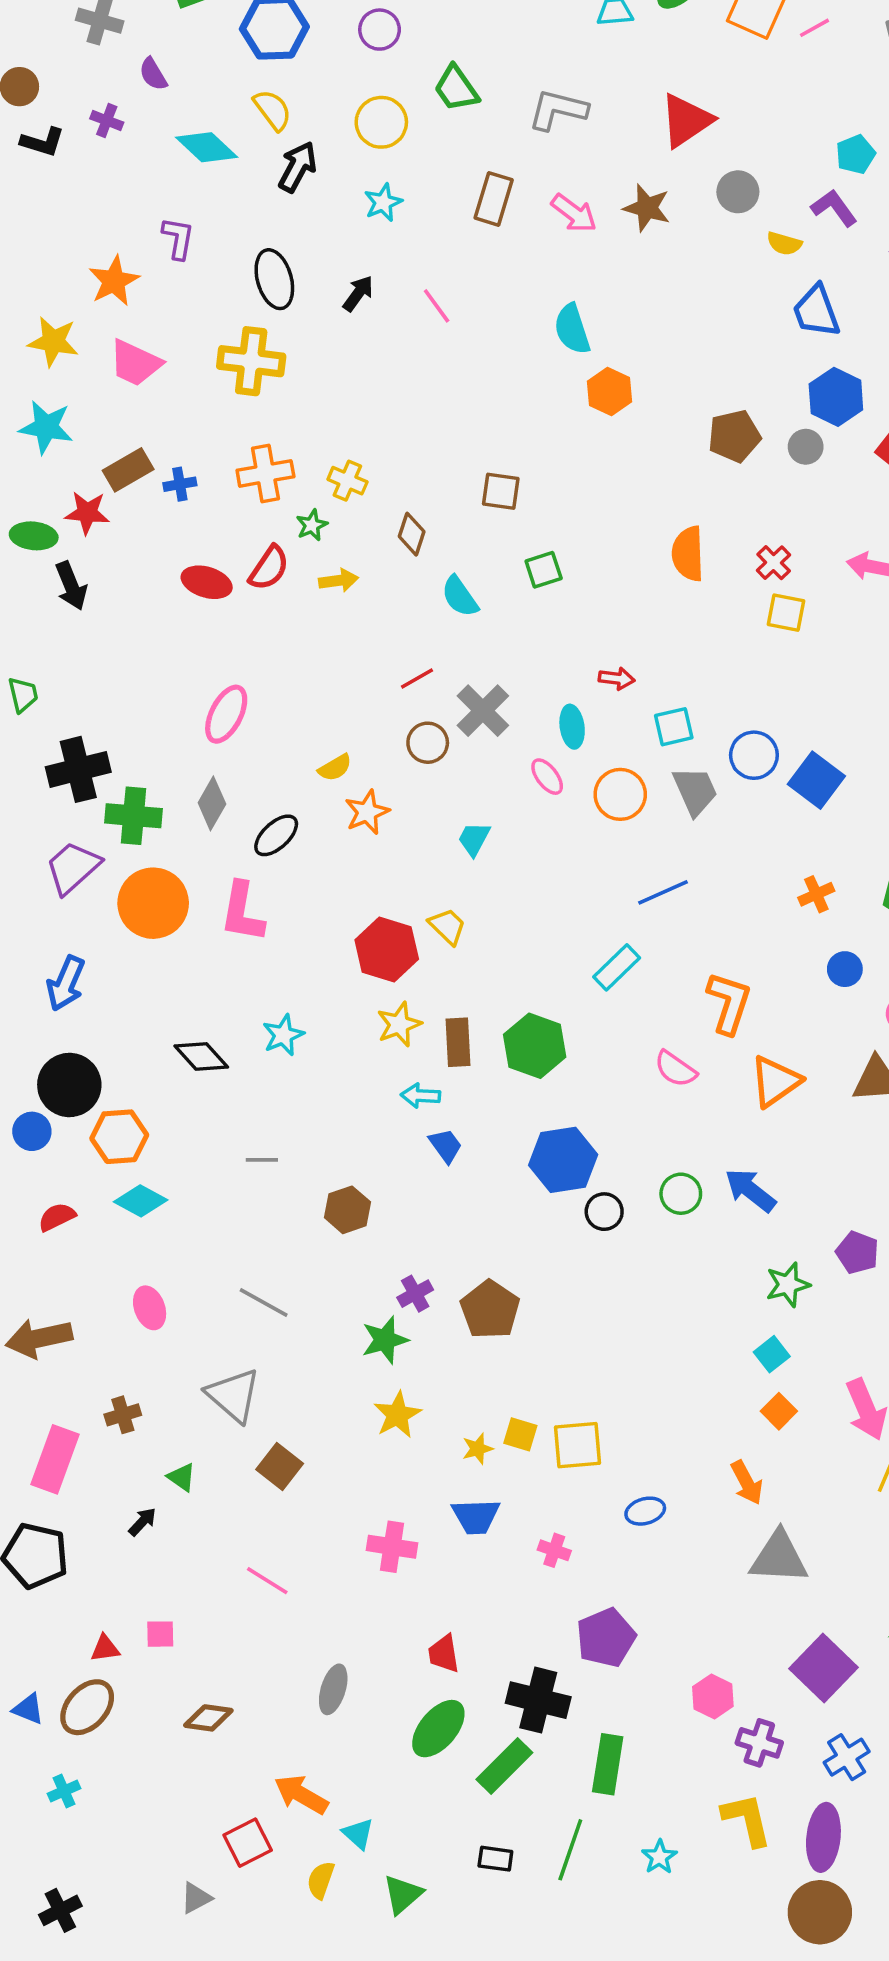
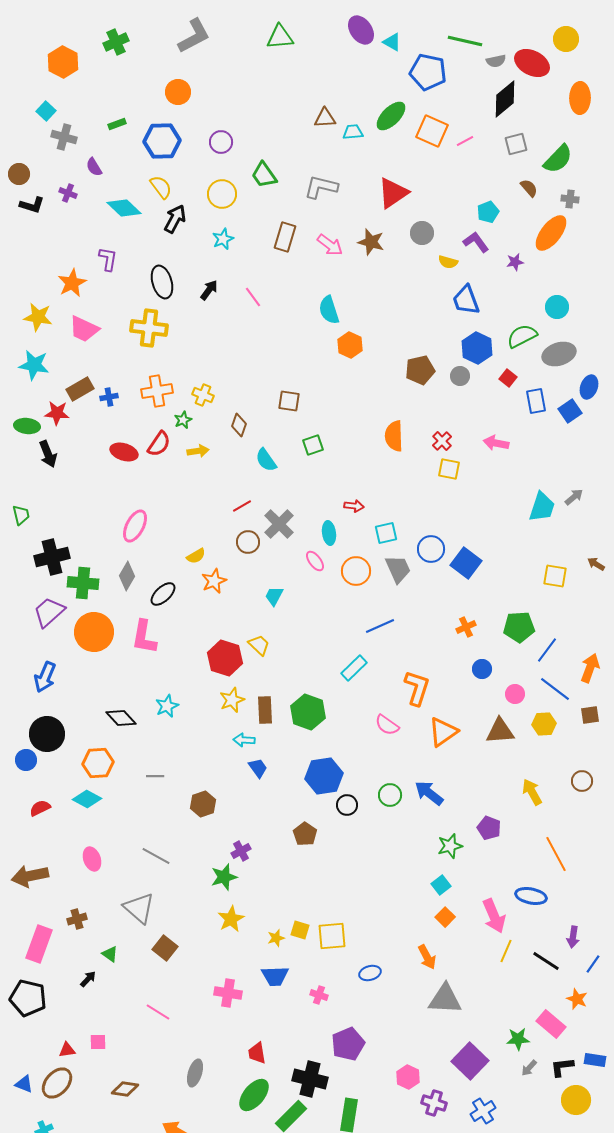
orange hexagon: (119, 1137) -> (98, 763), moved
brown pentagon: (490, 1310) -> (305, 834), moved, size x0.7

